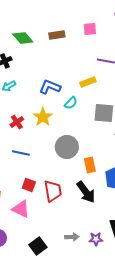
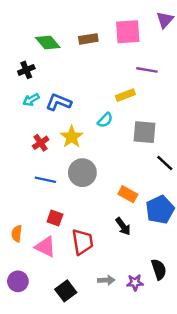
pink square: (90, 29) -> (128, 32), size x1.6
blue L-shape: (50, 87) -> (59, 102), moved
gray circle: (67, 147) -> (82, 173), moved
orange rectangle: (90, 165) -> (128, 194), turned -49
red trapezoid: (53, 191) -> (82, 242), moved
black arrow: (86, 192) -> (123, 226), size x0.7

